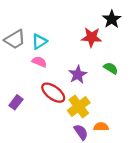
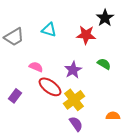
cyan triangle: (39, 42) -> (49, 30), moved, turned 49
pink semicircle: (39, 62) -> (36, 67), moved
orange semicircle: (101, 127) -> (113, 116), moved

